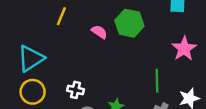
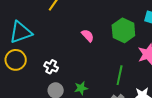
green hexagon: (129, 23) -> (123, 30), moved
pink semicircle: (99, 32) -> (88, 36), moved

